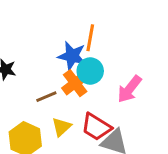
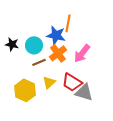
cyan circle: (90, 71) -> (34, 45), moved
pink arrow: (129, 89) -> (82, 53), moved

